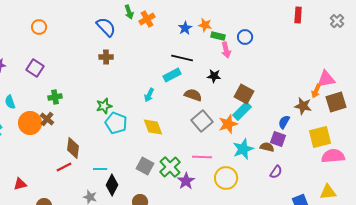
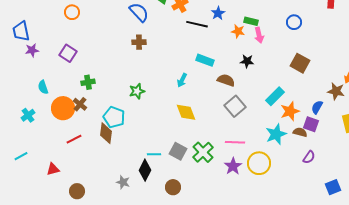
orange star: (205, 25) -> (238, 31), moved
blue circle: (245, 37) -> (294, 22), moved
black line: (182, 58) -> (197, 24), moved
cyan rectangle: (172, 75) -> (205, 60), turned 48
brown square: (244, 94) -> (300, 63), moved
cyan pentagon: (116, 123) -> (114, 117), moved
orange star: (228, 124) -> (290, 111), moved
red line: (64, 167) -> (74, 139), moved
cyan line: (100, 169) -> (154, 154), moved
purple star: (186, 181) -> (233, 166), moved

